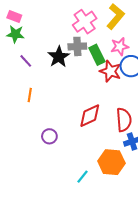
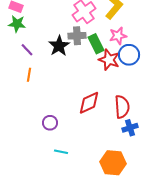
orange line: (30, 95) -> (29, 75), moved
orange hexagon: (111, 162) -> (113, 163), moved
cyan line: (82, 177) -> (61, 152), moved, turned 64

